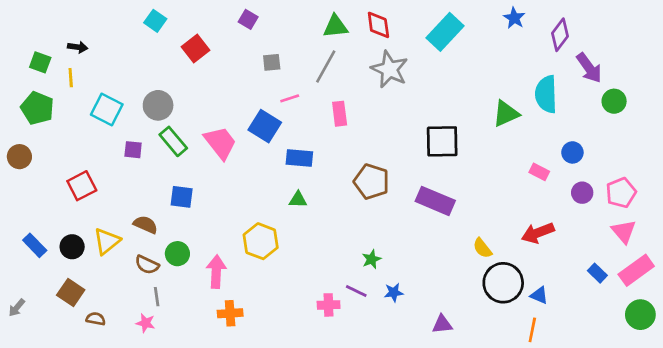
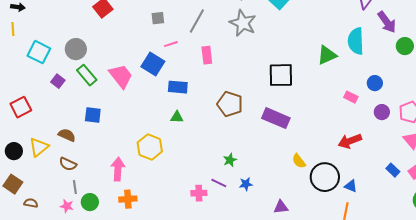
purple square: (133, 150) -> (58, 81), turned 32
yellow semicircle: (482, 248) -> (299, 161), moved
green circle: (177, 254) -> (90, 202), moved

